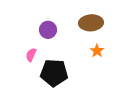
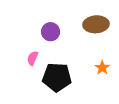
orange star: (97, 51) -> (102, 68), moved

